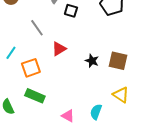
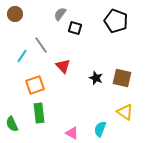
red triangle: (59, 49) -> (63, 66), turned -42
cyan line: (11, 53) -> (22, 56), moved
green rectangle: (35, 96) -> (39, 113), turned 60

